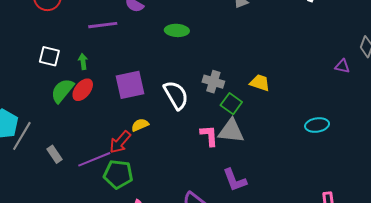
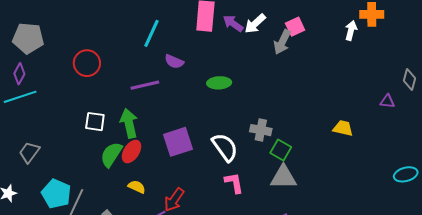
green arrow: (83, 61) -> (129, 123), size x1.8
yellow trapezoid: (260, 83) -> (343, 128), moved
yellow semicircle: (140, 125) -> (137, 187), moved, turned 54
cyan ellipse: (317, 125) -> (406, 174), moved
pink L-shape: (209, 136) -> (234, 183), moved

